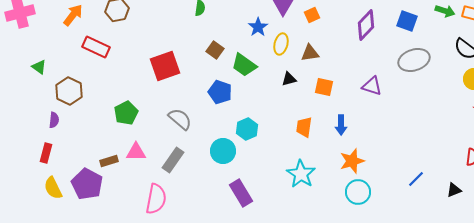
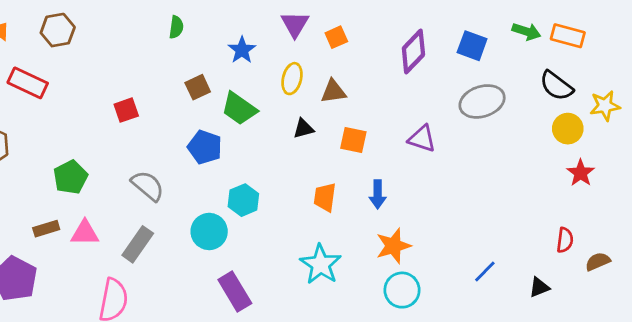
blue star: (258, 27) -> (242, 50), moved
brown square: (215, 50) -> (198, 87), turned 30
red square: (165, 66) -> (126, 110), size x0.6
brown rectangle: (109, 161) -> (46, 229), moved

